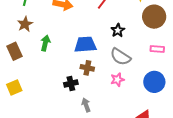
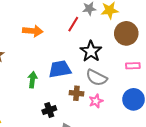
black star: (118, 30) -> (91, 51), size x1.5
green arrow: (45, 43) -> (32, 80), moved
brown cross: (87, 68) -> (76, 93), moved

